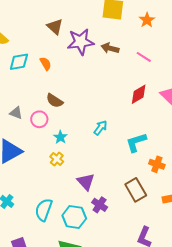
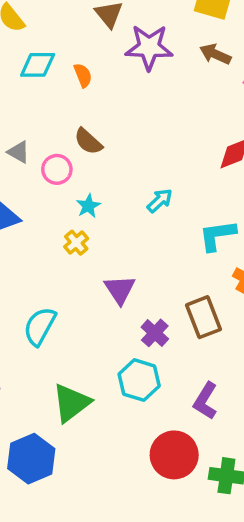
brown arrow: (110, 48) -> (215, 54), moved
purple cross: (100, 205) -> (155, 333), moved
cyan hexagon: (74, 217) -> (139, 380), moved

